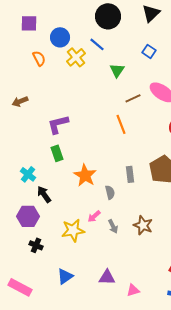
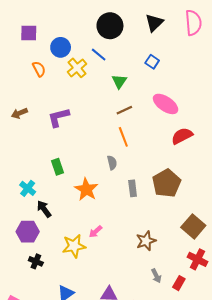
brown line: (133, 98) -> (124, 110), moved
purple L-shape: (58, 124) -> (59, 117), moved
gray semicircle: (110, 192) -> (112, 163), moved
brown star: (143, 225) -> (146, 241), turned 30
gray arrow: (113, 226) -> (156, 276), moved

